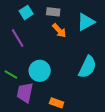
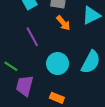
purple line: (18, 38) -> (32, 37), moved
cyan circle: (40, 71) -> (58, 64), moved

